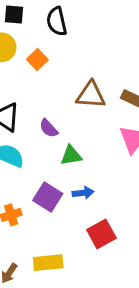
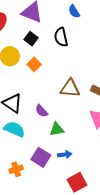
black square: (14, 15) -> (31, 39), moved, turned 32
black semicircle: (57, 21) -> (61, 37), moved

